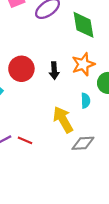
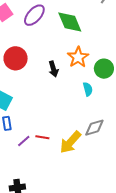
red circle: (21, 69) -> (16, 58), moved
yellow arrow: (63, 120) -> (70, 142), moved, turned -95

